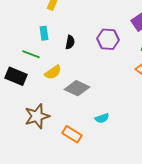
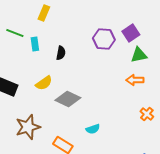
purple hexagon: (108, 39) -> (104, 39), moved
green line: (31, 54) -> (15, 33), moved

